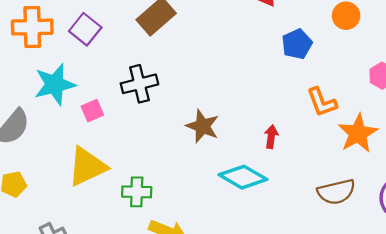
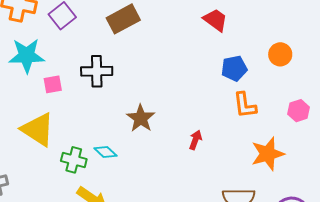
orange L-shape: (322, 102) -> (245, 105), moved
yellow triangle: (87, 166) -> (38, 129), turned 45
cyan diamond: (243, 177) -> (105, 152), moved, size x0.6

